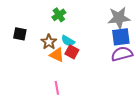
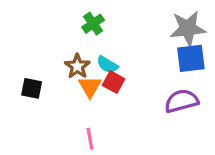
black square: (20, 34) -> (32, 88), moved
purple semicircle: (122, 54) -> (181, 101), moved
orange triangle: (57, 55) -> (90, 87), turned 35

